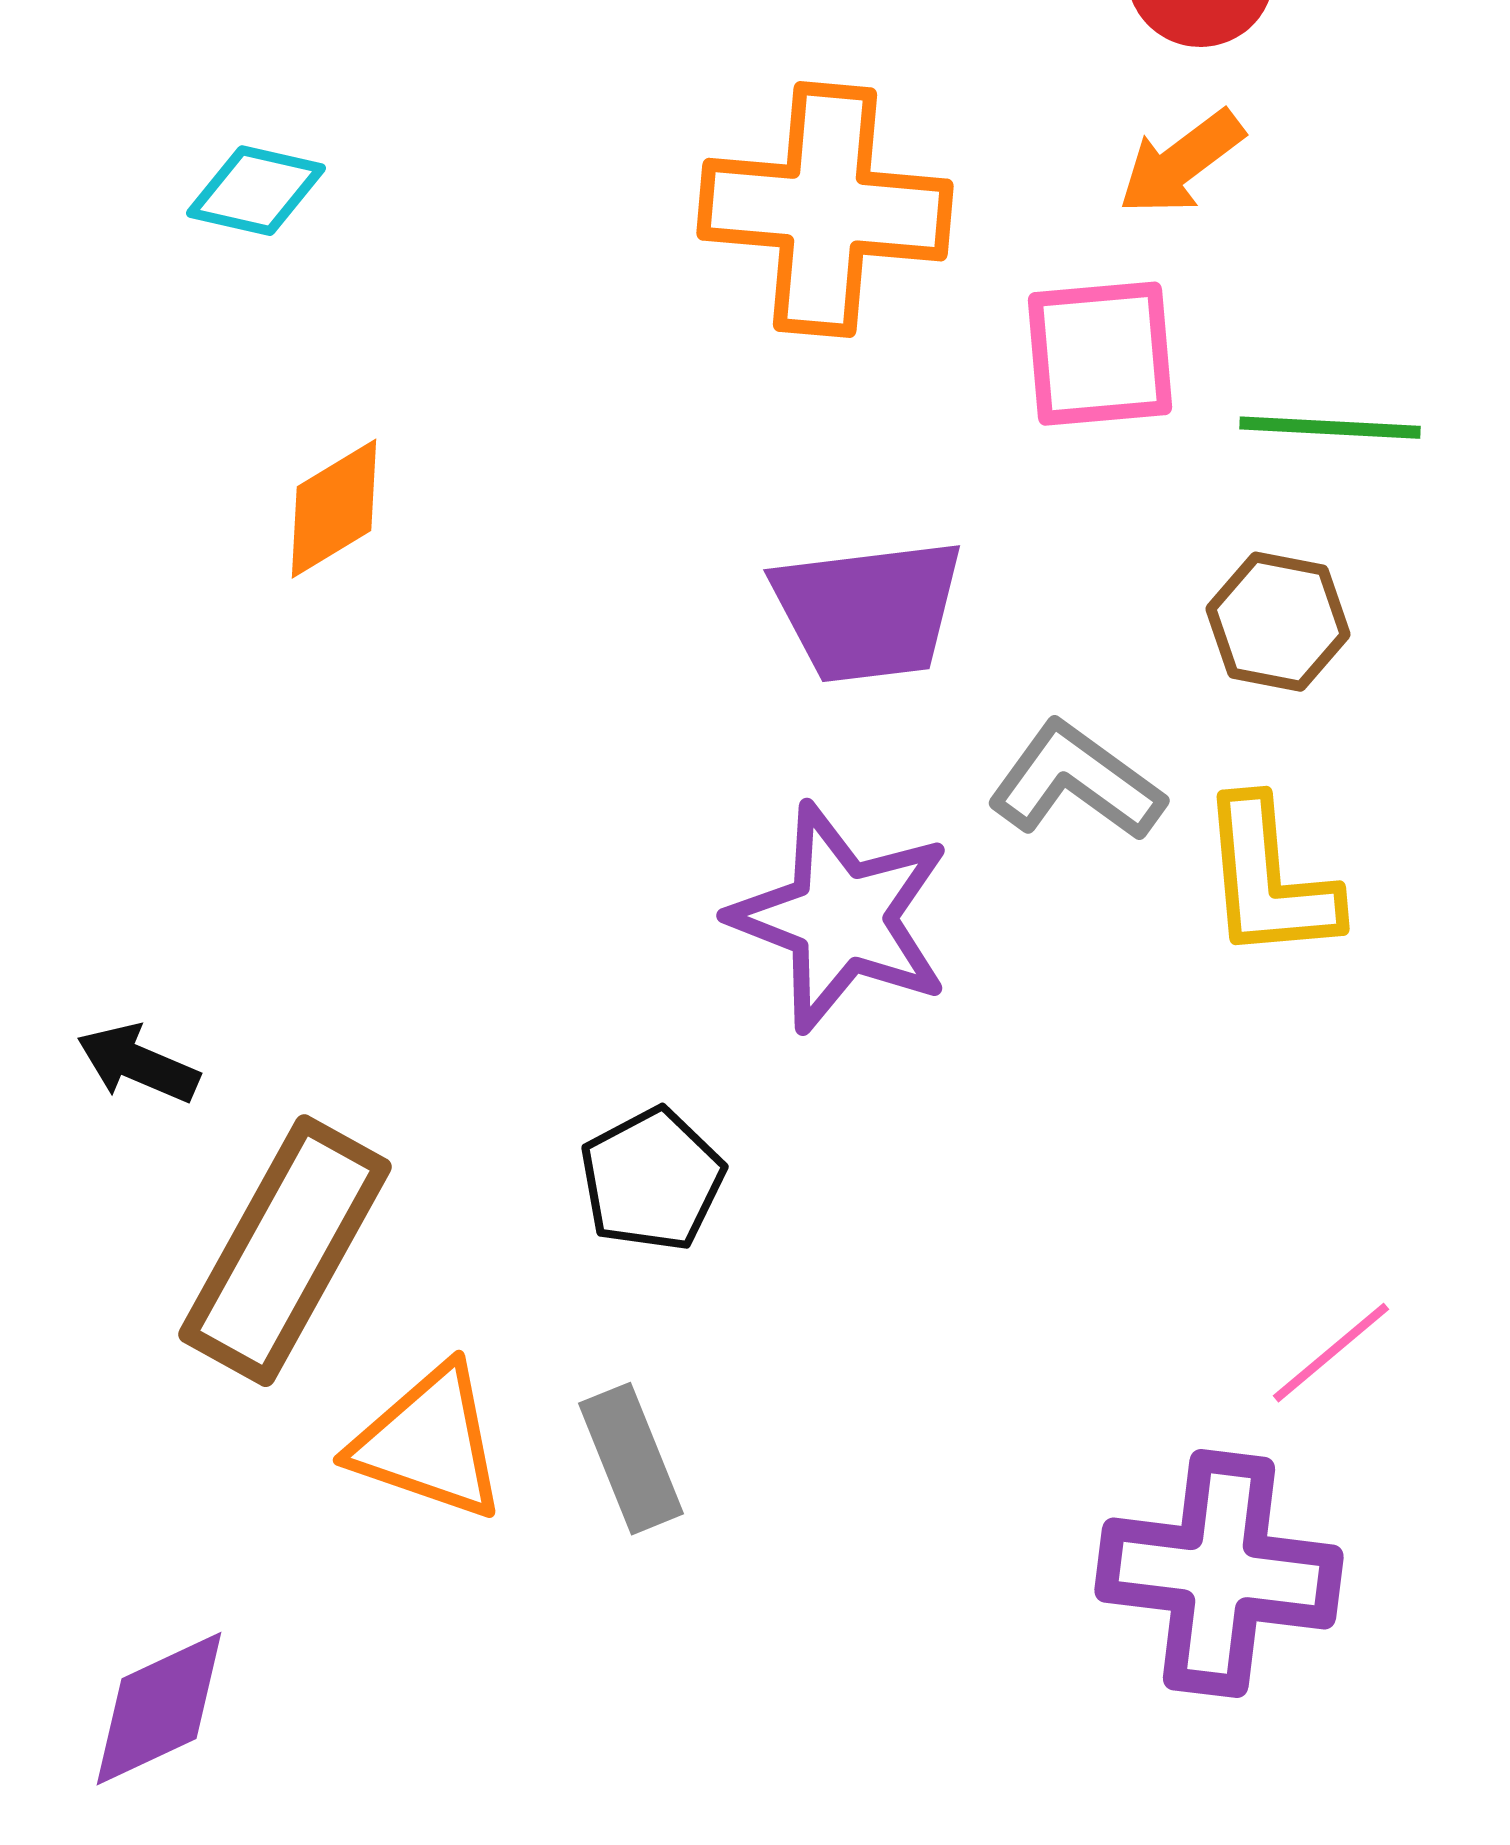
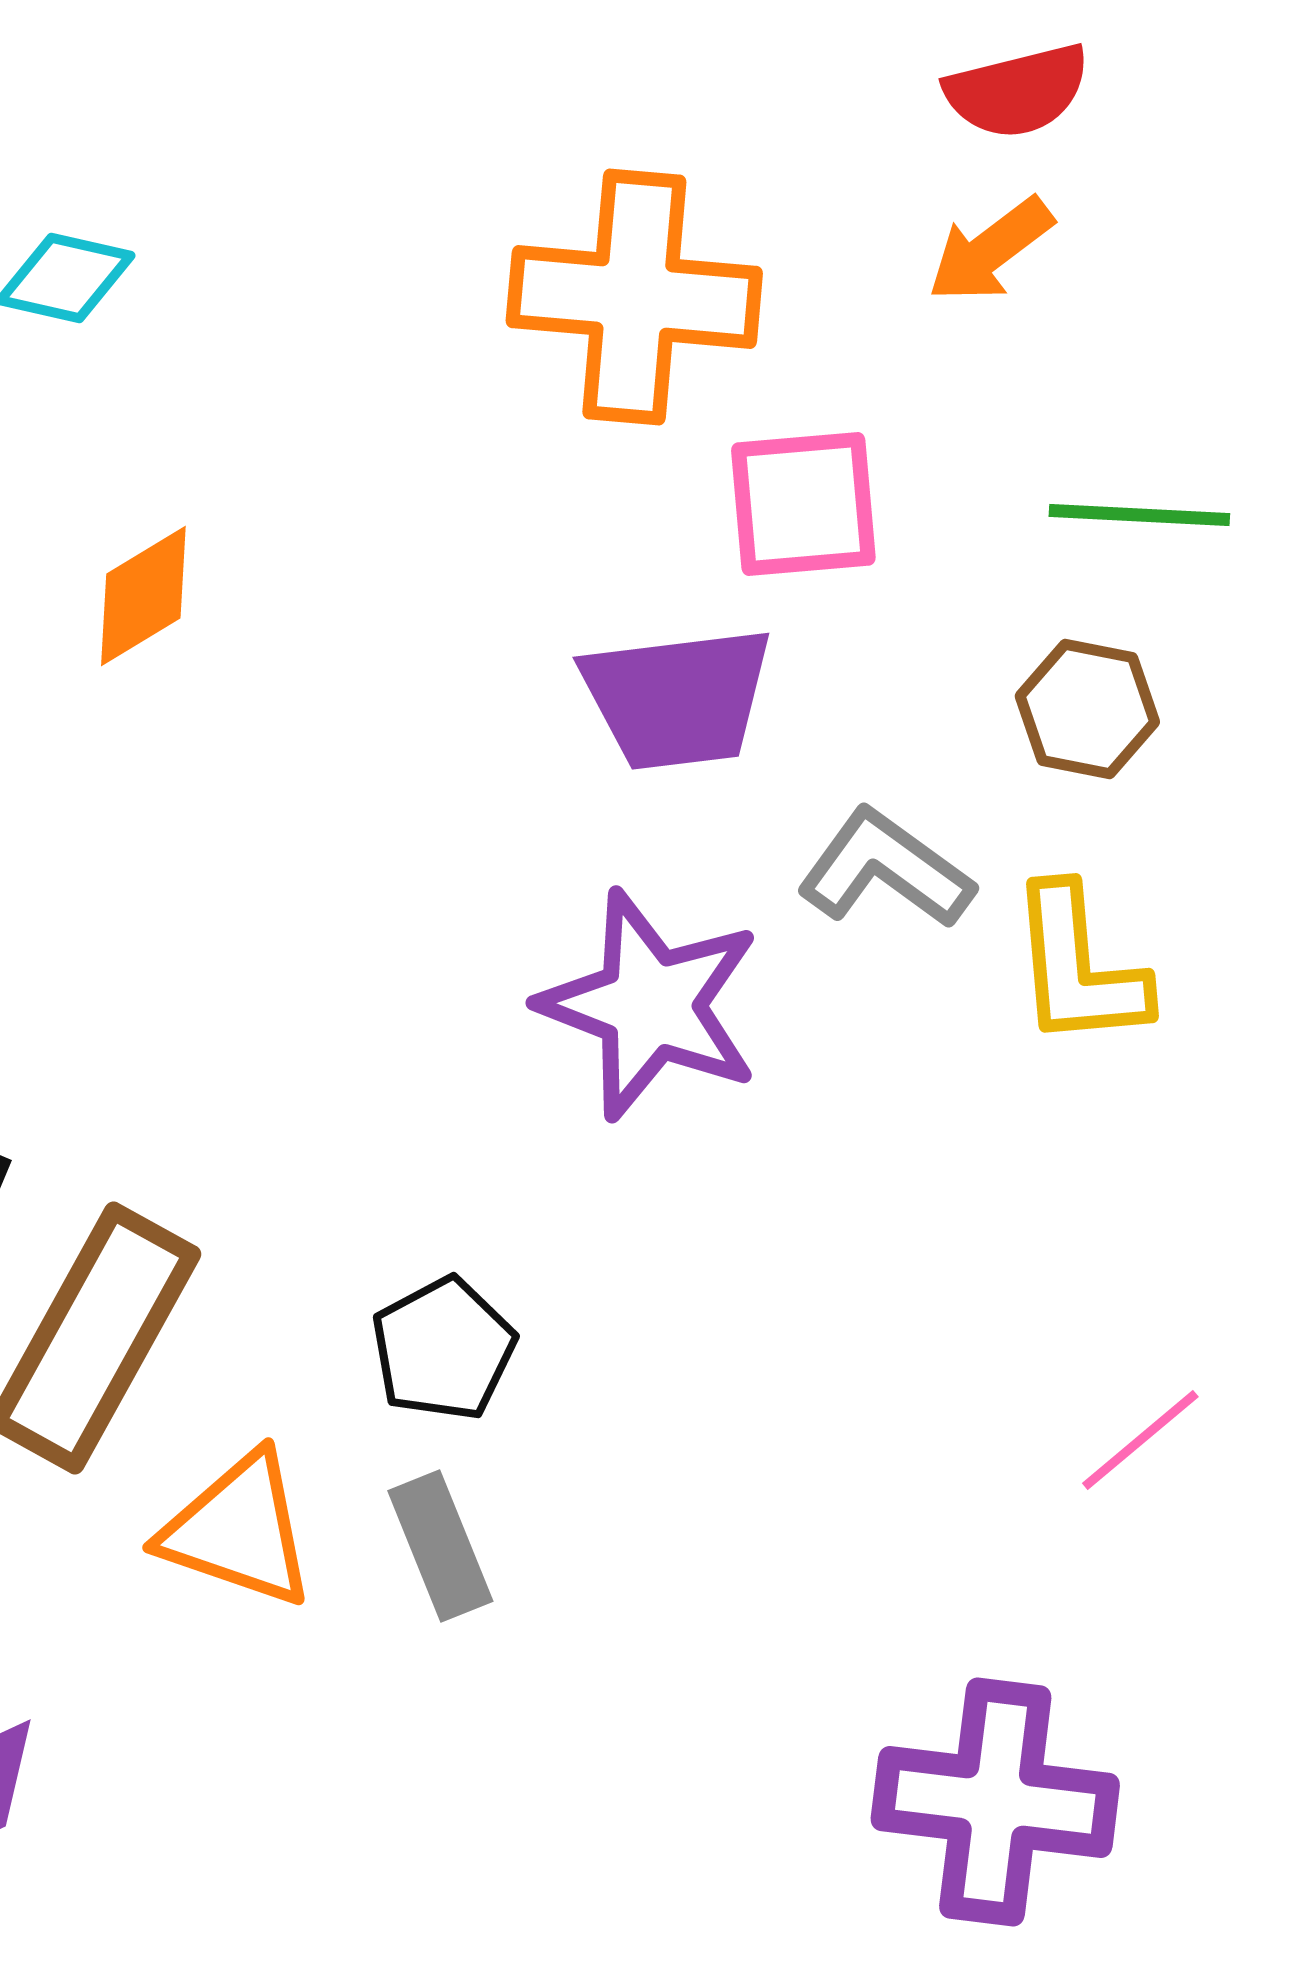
pink square: (1100, 354) -> (803, 504), moved
black pentagon: (652, 1180) -> (443, 1349), moved
purple cross: (1219, 1574) -> (995, 1802), moved

